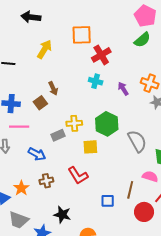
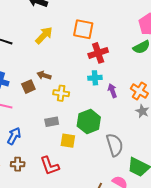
cyan cross: (96, 81) -> (95, 78), moved, turned -32
brown arrow: (53, 88) -> (44, 75), turned 120
yellow cross: (74, 123) -> (61, 93), moved
gray rectangle: (58, 135) -> (52, 122), moved
blue arrow: (37, 154) -> (14, 136), turned -102

